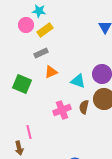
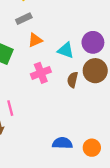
pink cross: (62, 110) -> (41, 73), moved

